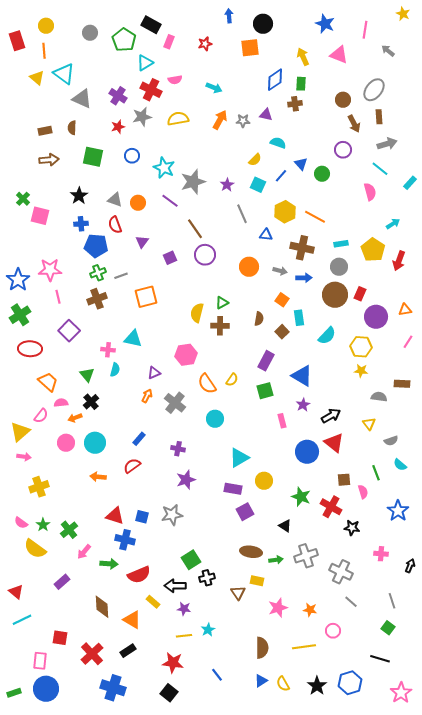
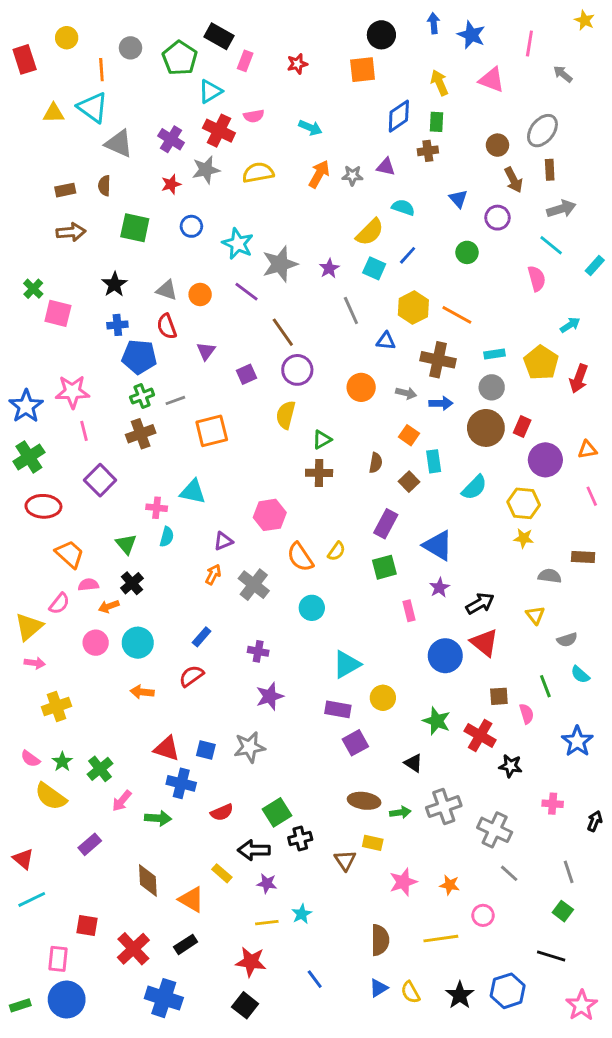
blue arrow: (229, 16) -> (434, 23), moved
orange line: (44, 51) -> (101, 70), moved
yellow triangle: (37, 78) -> (54, 113), turned -42
yellow semicircle: (255, 160) -> (370, 232), size x1.5
blue triangle: (301, 164) -> (458, 199), moved
yellow semicircle: (197, 313) -> (286, 415), moved
pink line: (408, 342) -> (592, 496), turned -56
red semicircle: (139, 575) -> (222, 812), moved, size x0.7

